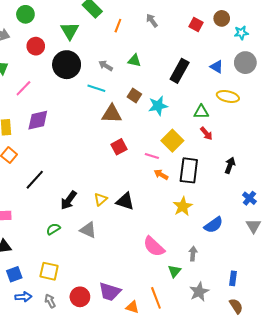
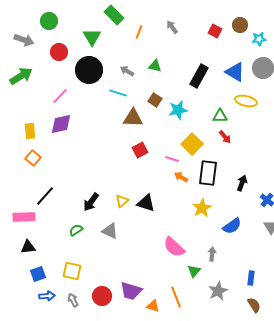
blue triangle: (217, 67) -> (235, 72), size x1.5
pink line: (23, 88) -> (60, 96), moved
black arrow: (230, 165) -> (242, 183), moved
black line: (35, 180) -> (45, 196), moved

